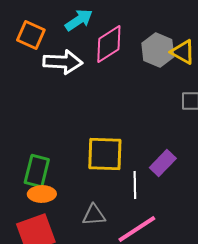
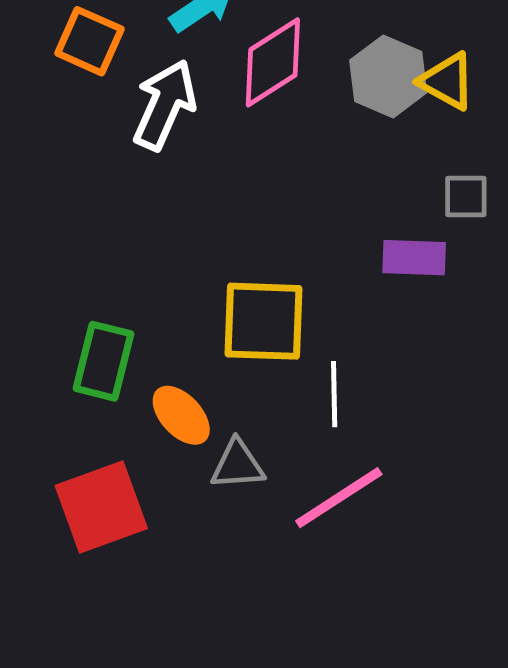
white arrow: (63, 62) -> (165, 105), turned -69
purple rectangle: (163, 163) -> (414, 258), moved, turned 48
orange ellipse: (42, 194) -> (181, 415), moved, turned 48

